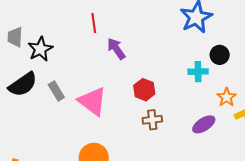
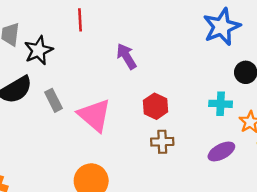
red line: (94, 23) -> (80, 20), moved
cyan cross: (198, 72) -> (221, 104), moved

